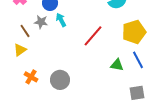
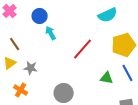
gray star: (41, 22) -> (31, 68), moved
gray circle: (60, 80) -> (64, 93), moved

